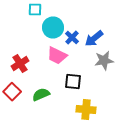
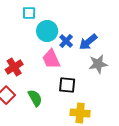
pink trapezoid: (57, 56) -> (51, 59), turned 40
green semicircle: (41, 94) -> (35, 98), turned 84

